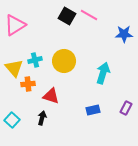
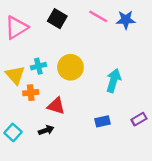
black square: (67, 16) -> (57, 19), moved
blue star: (124, 34) -> (126, 20), moved
purple rectangle: (126, 108) -> (139, 119), turned 32
black arrow: (42, 118) -> (46, 130), turned 56

